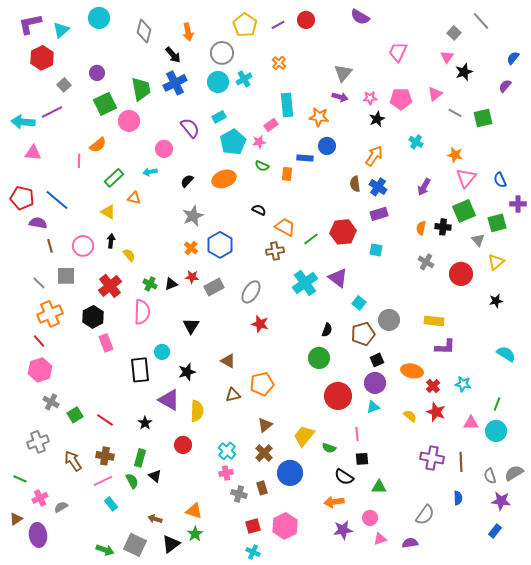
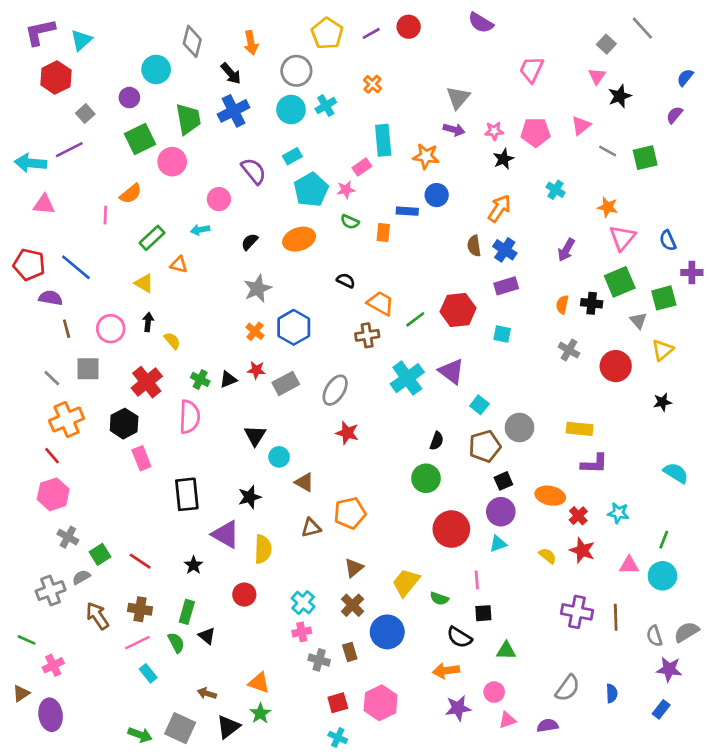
cyan circle: (99, 18) -> (156, 69), moved
cyan circle: (162, 352) -> (279, 457), moved
blue semicircle: (458, 498) -> (612, 693), moved
gray semicircle: (61, 507) -> (81, 577), moved

